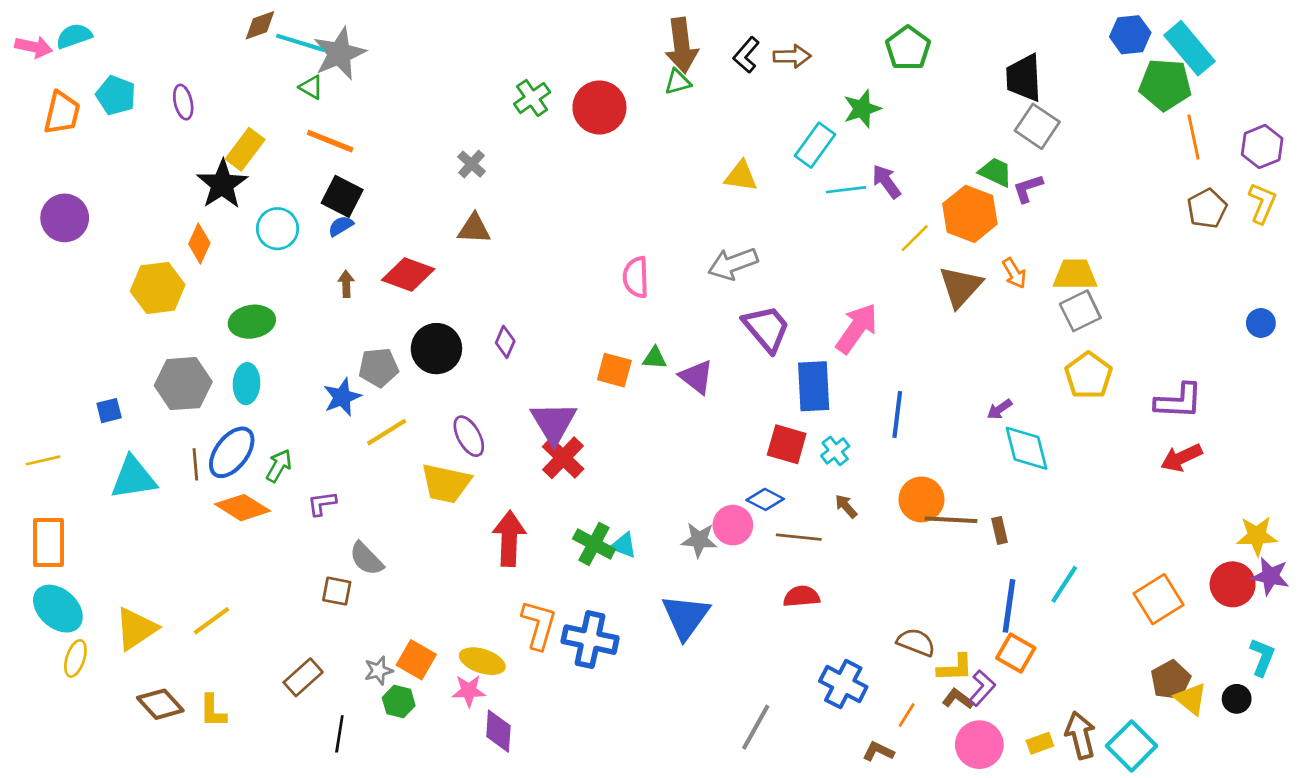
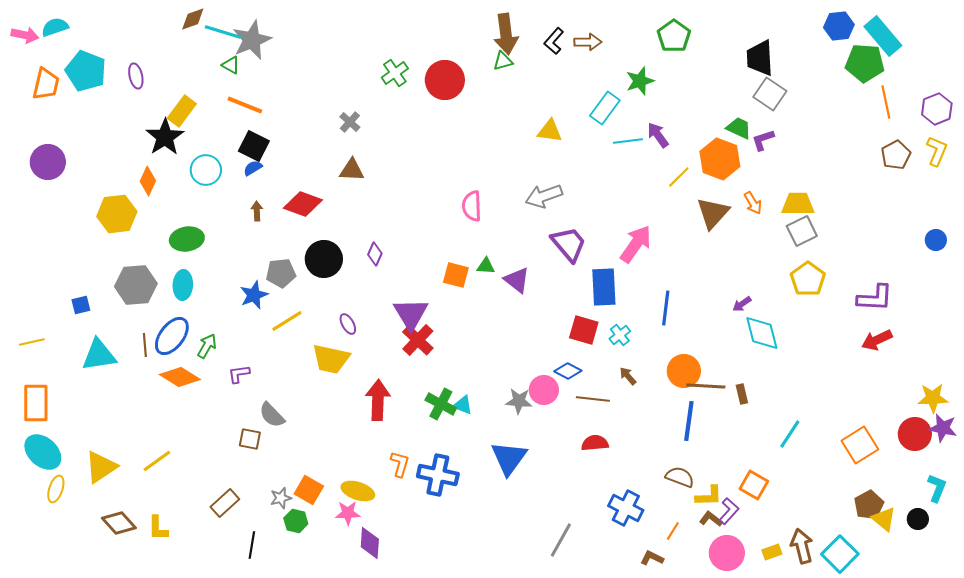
cyan pentagon: (116, 95) -> (86, 71), size x1.4
purple ellipse: (469, 436) -> (348, 324), size x0.7
blue line: (1009, 606) -> (689, 421), moved
orange L-shape: (539, 625) -> (400, 464), size x0.7

